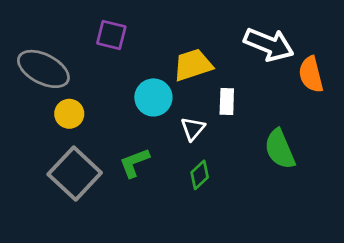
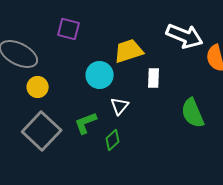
white triangle: (193, 129) -> (120, 106), moved
green diamond: (200, 175) -> (113, 140), moved

